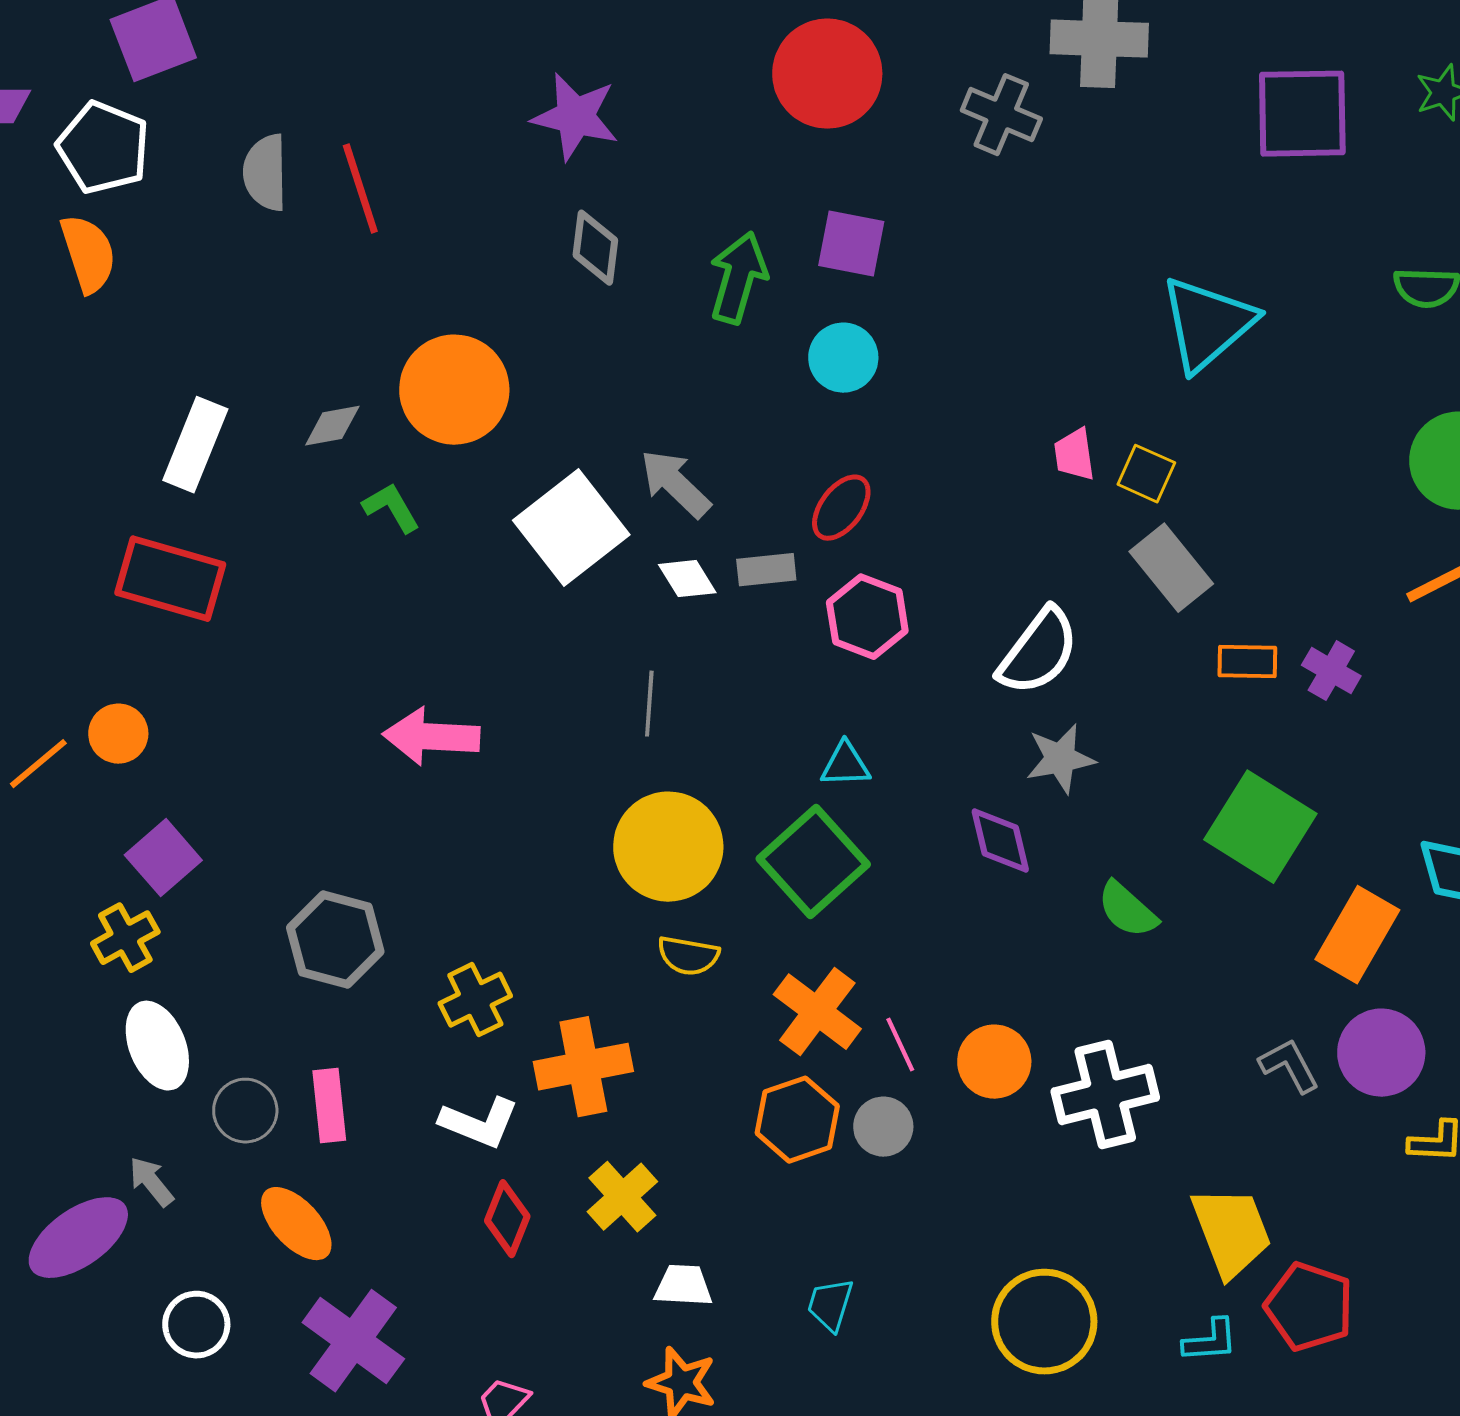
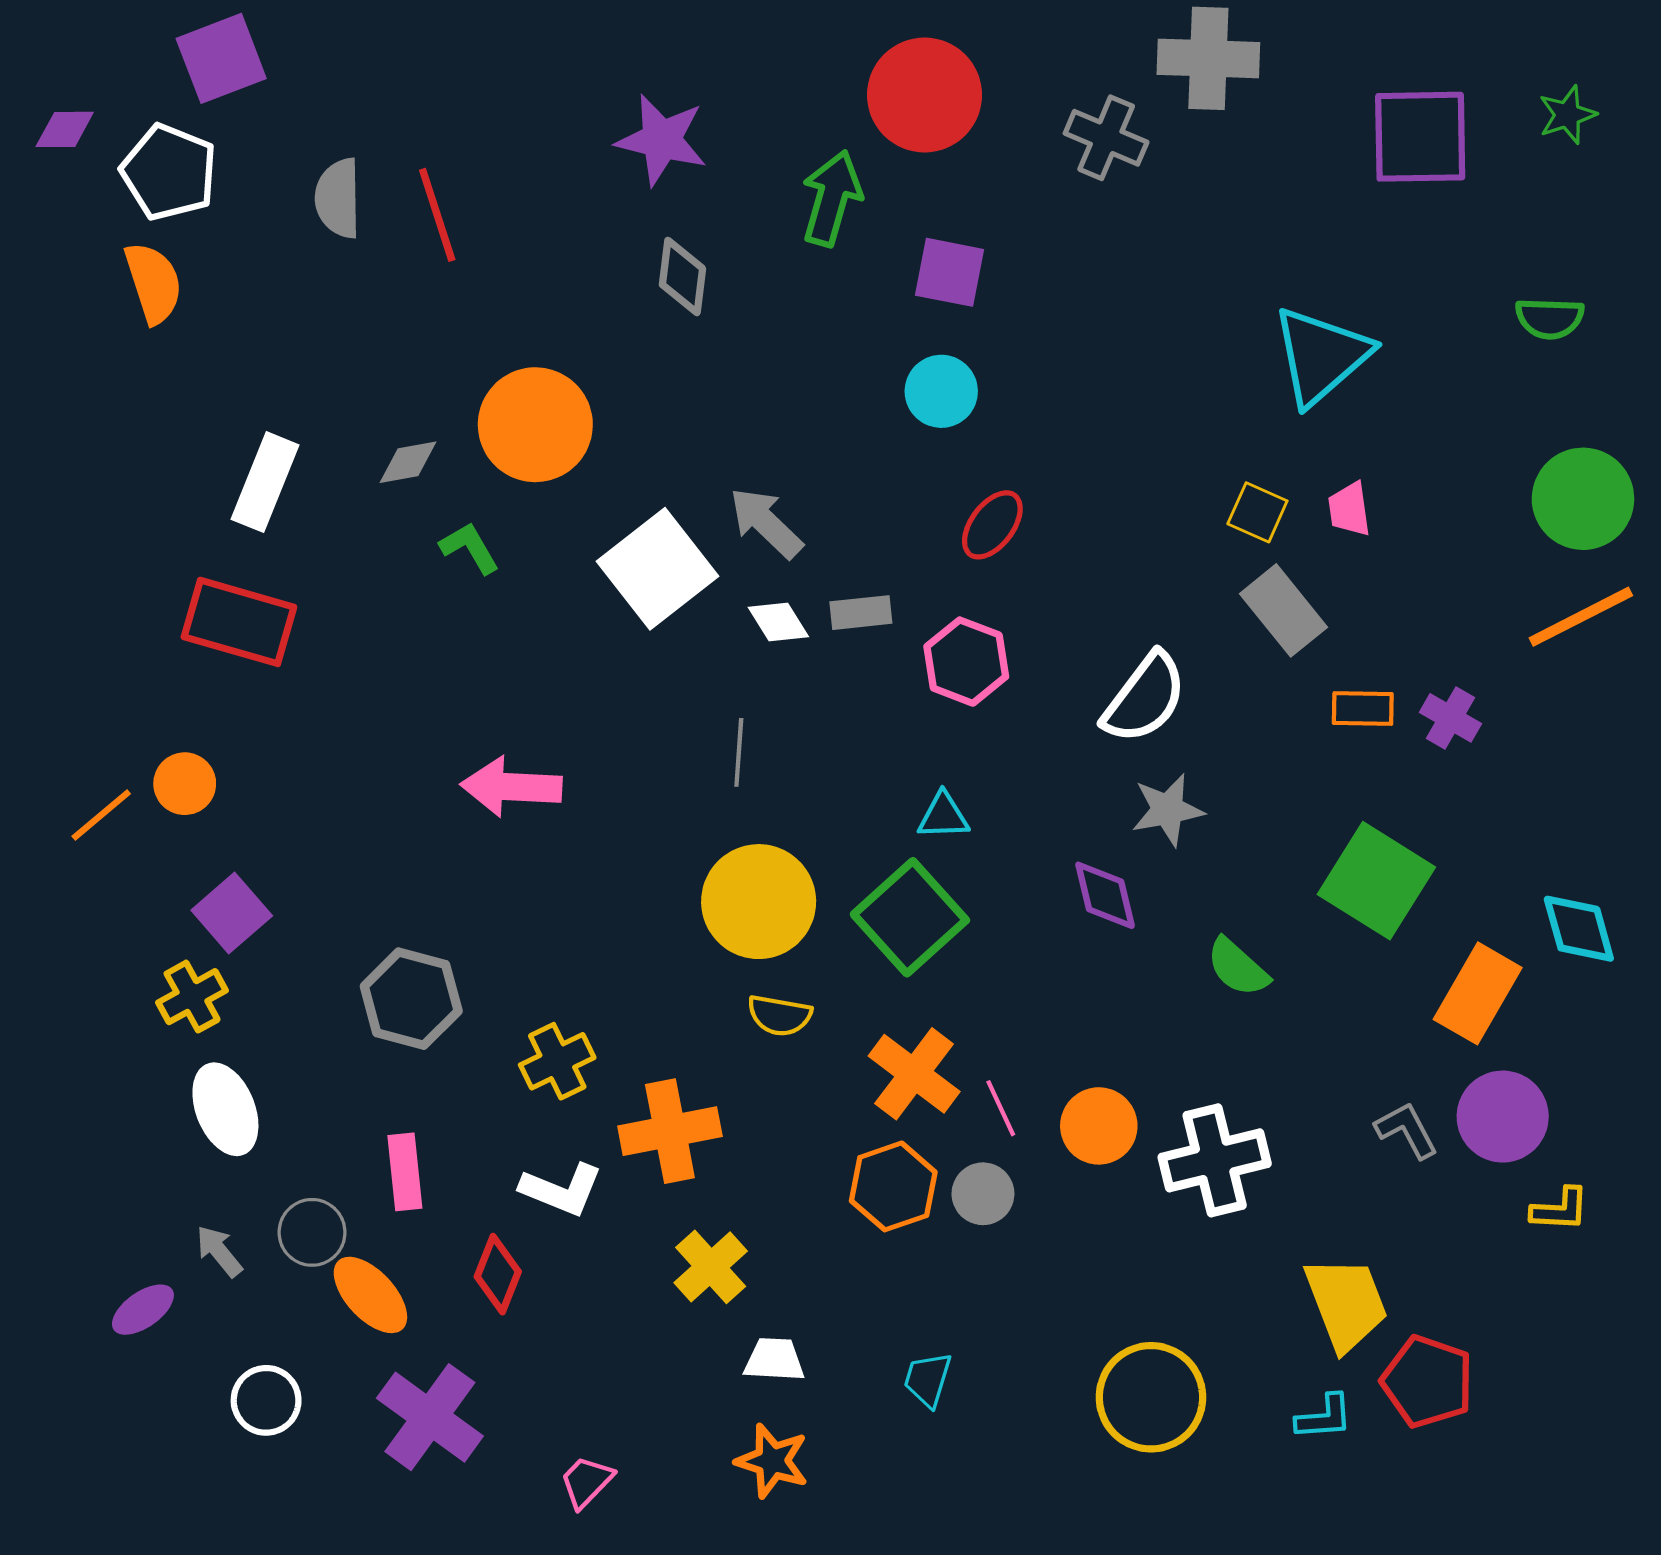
green arrow: (738, 278) -> (832, 198), moved
pink trapezoid: (1074, 455) -> (1349, 509), moved
red ellipse: (841, 508) -> (992, 525), moved
gray circle: (245, 1111) -> (312, 1232), moved
red diamond: (507, 1219) -> (498, 1274), moved
purple ellipse: (78, 1238) -> (143, 1310), size x0.6

